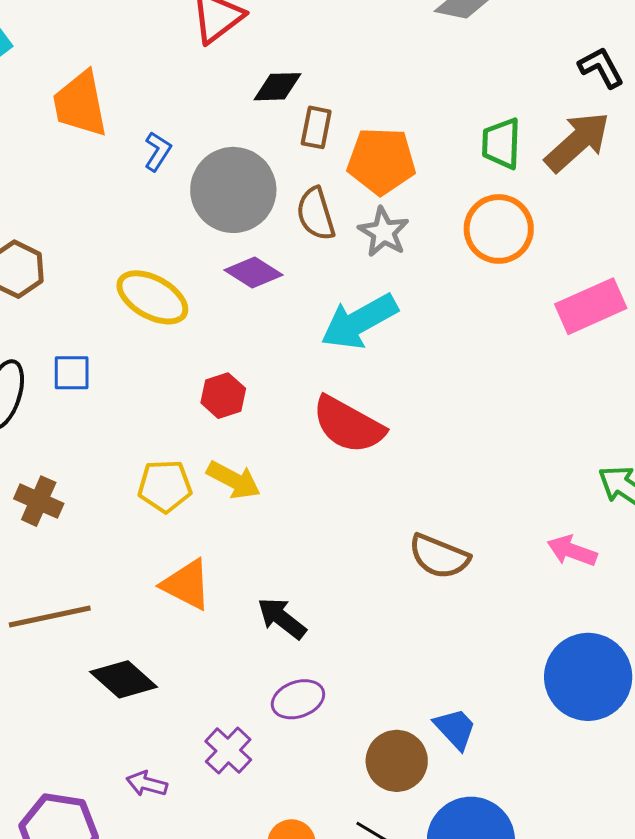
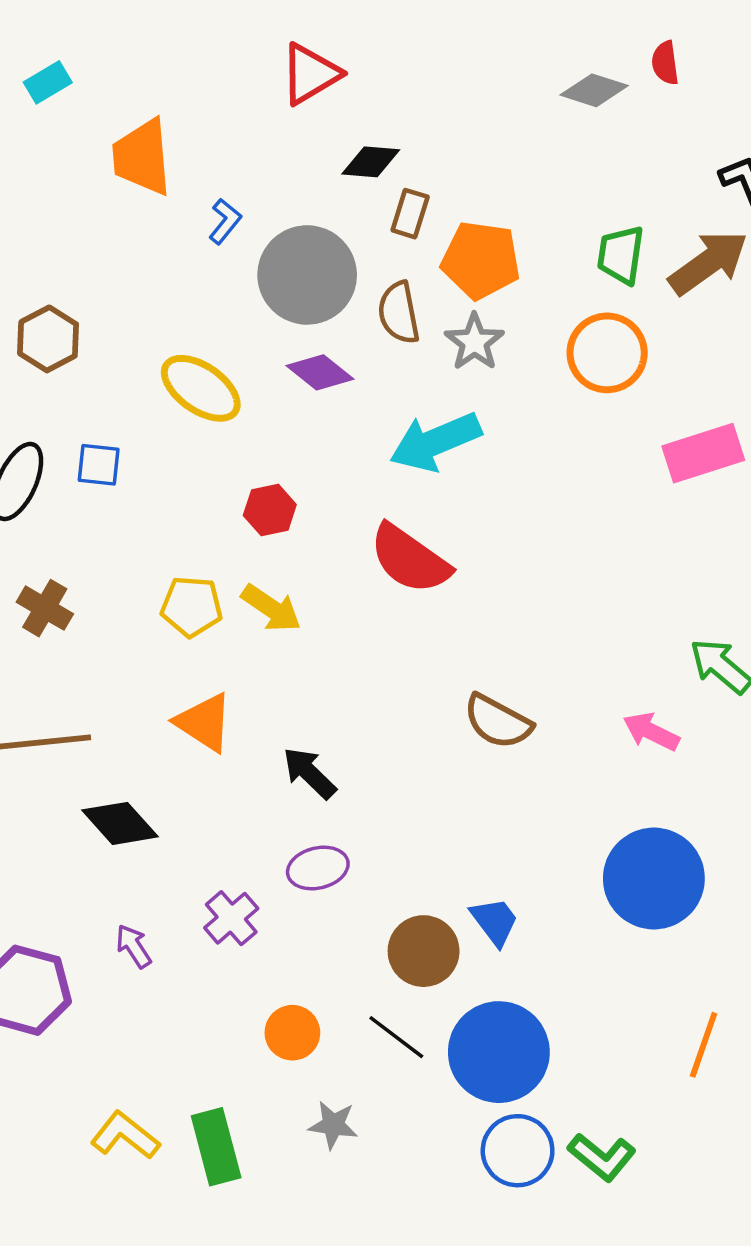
purple arrow: (147, 784) -> (134, 946), turned 36

